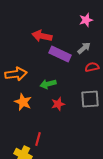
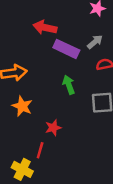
green arrow: (48, 84) -> (69, 85), moved, turned 84
red star: (58, 104) -> (53, 128), moved

